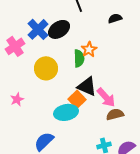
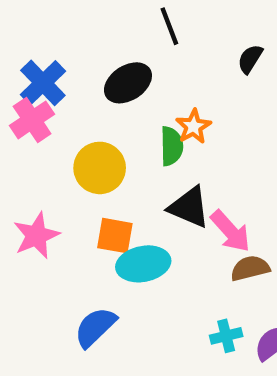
black semicircle: (115, 18) -> (250, 59), turned -40
blue cross: (38, 29) -> (43, 83), moved
pink star: (17, 99) -> (36, 236), size x1.5
orange square: (77, 99) -> (115, 236), moved, turned -36

